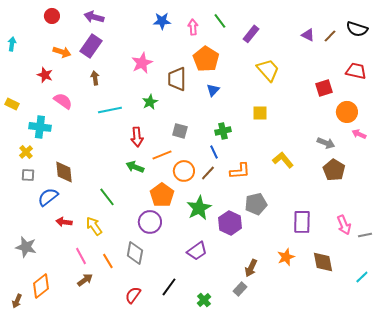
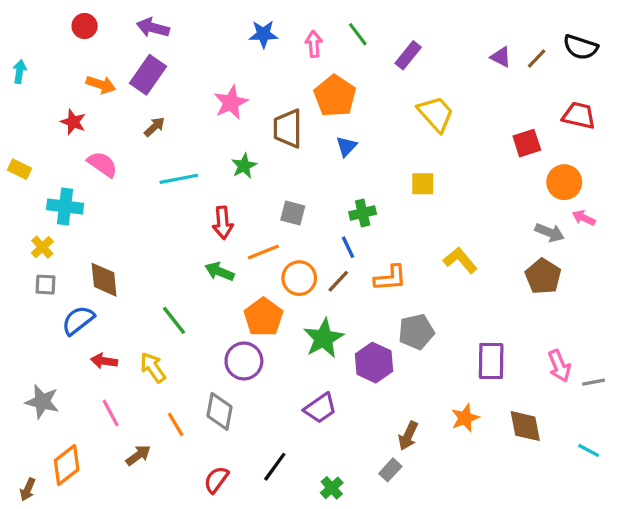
brown arrow: (95, 78) -> (154, 127), turned 56
gray arrow: (326, 143) -> (550, 233), moved
pink line: (81, 256) -> (111, 413), moved
cyan line: (362, 277) -> (589, 450), turned 72

